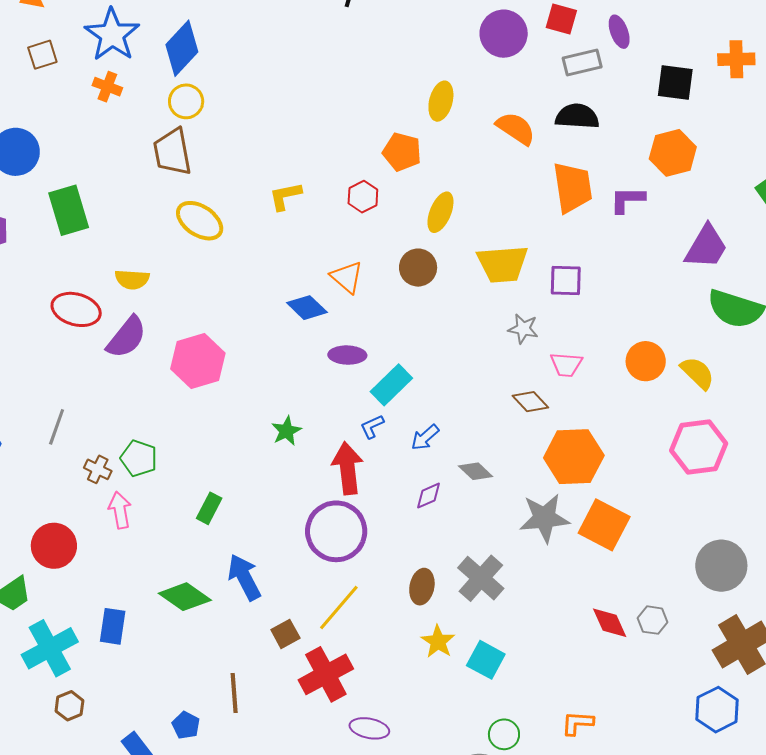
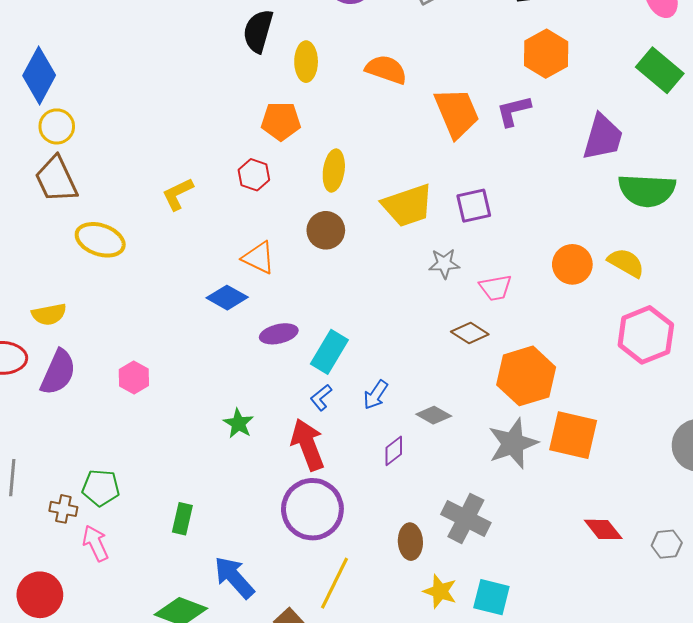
black semicircle: (577, 116) -> (258, 31), moved, turned -63
pink hexagon: (198, 361) -> (134, 378), size x0.6
gray hexagon: (653, 620) -> (667, 544), moved

